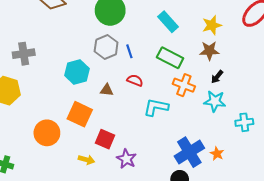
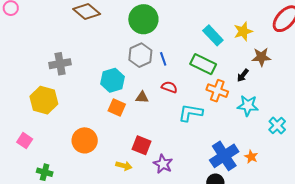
cyan rectangle: (168, 22) -> (213, 35), moved
brown star: (209, 51) -> (261, 57), moved
black arrow: (217, 77) -> (243, 75), moved
orange square: (80, 114) -> (117, 107), moved, size x0.7
cyan cross: (244, 122) -> (277, 126), turned -36

